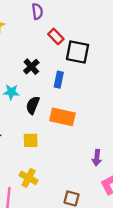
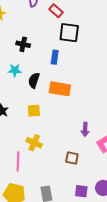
red rectangle: (56, 36) -> (56, 11), moved
black cross: (31, 67) -> (23, 44), moved, turned -32
purple arrow: (97, 158) -> (85, 129), moved

